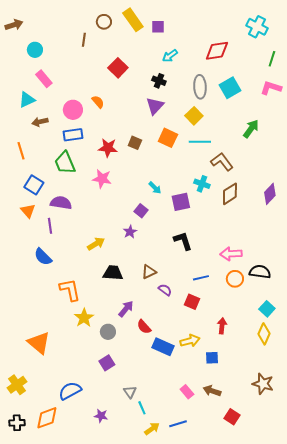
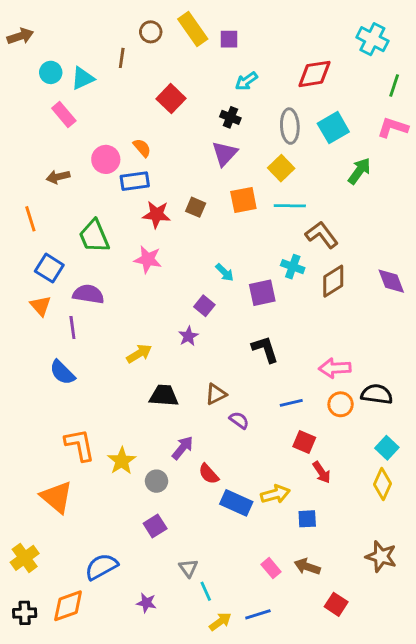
cyan triangle: (27, 100) -> (83, 78), moved
green arrow: (251, 129) -> (359, 171), moved
blue rectangle: (73, 135) -> (135, 181), moved
orange square: (168, 138) -> (243, 200), turned -36
purple diamond: (270, 194) -> (391, 281), turned -65
orange L-shape: (70, 290) -> (80, 445), moved
red square: (192, 302) -> (304, 442), moved
red arrow: (222, 326) -> (322, 472), turned 140

